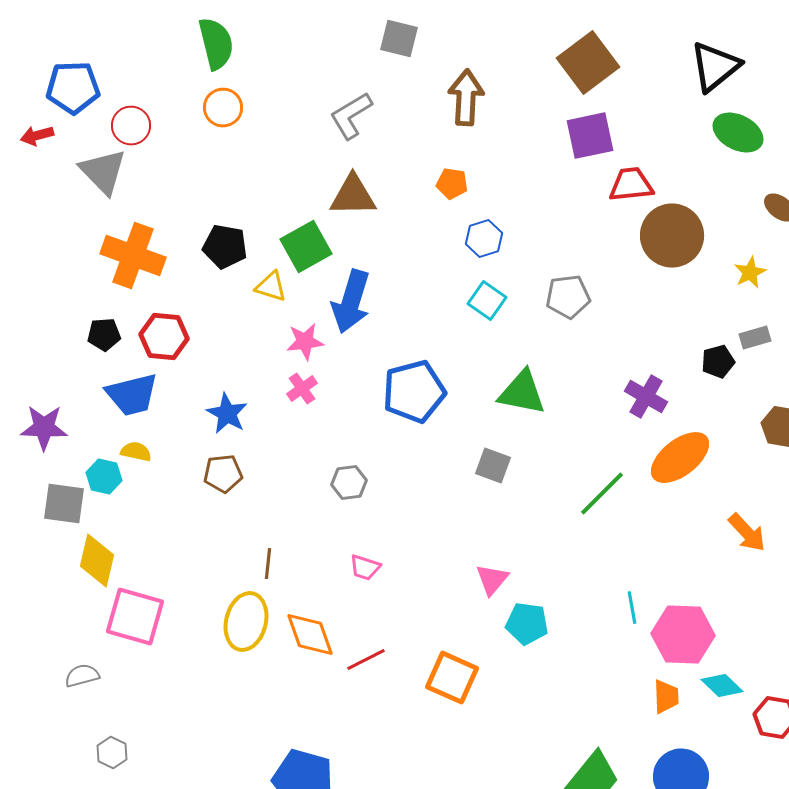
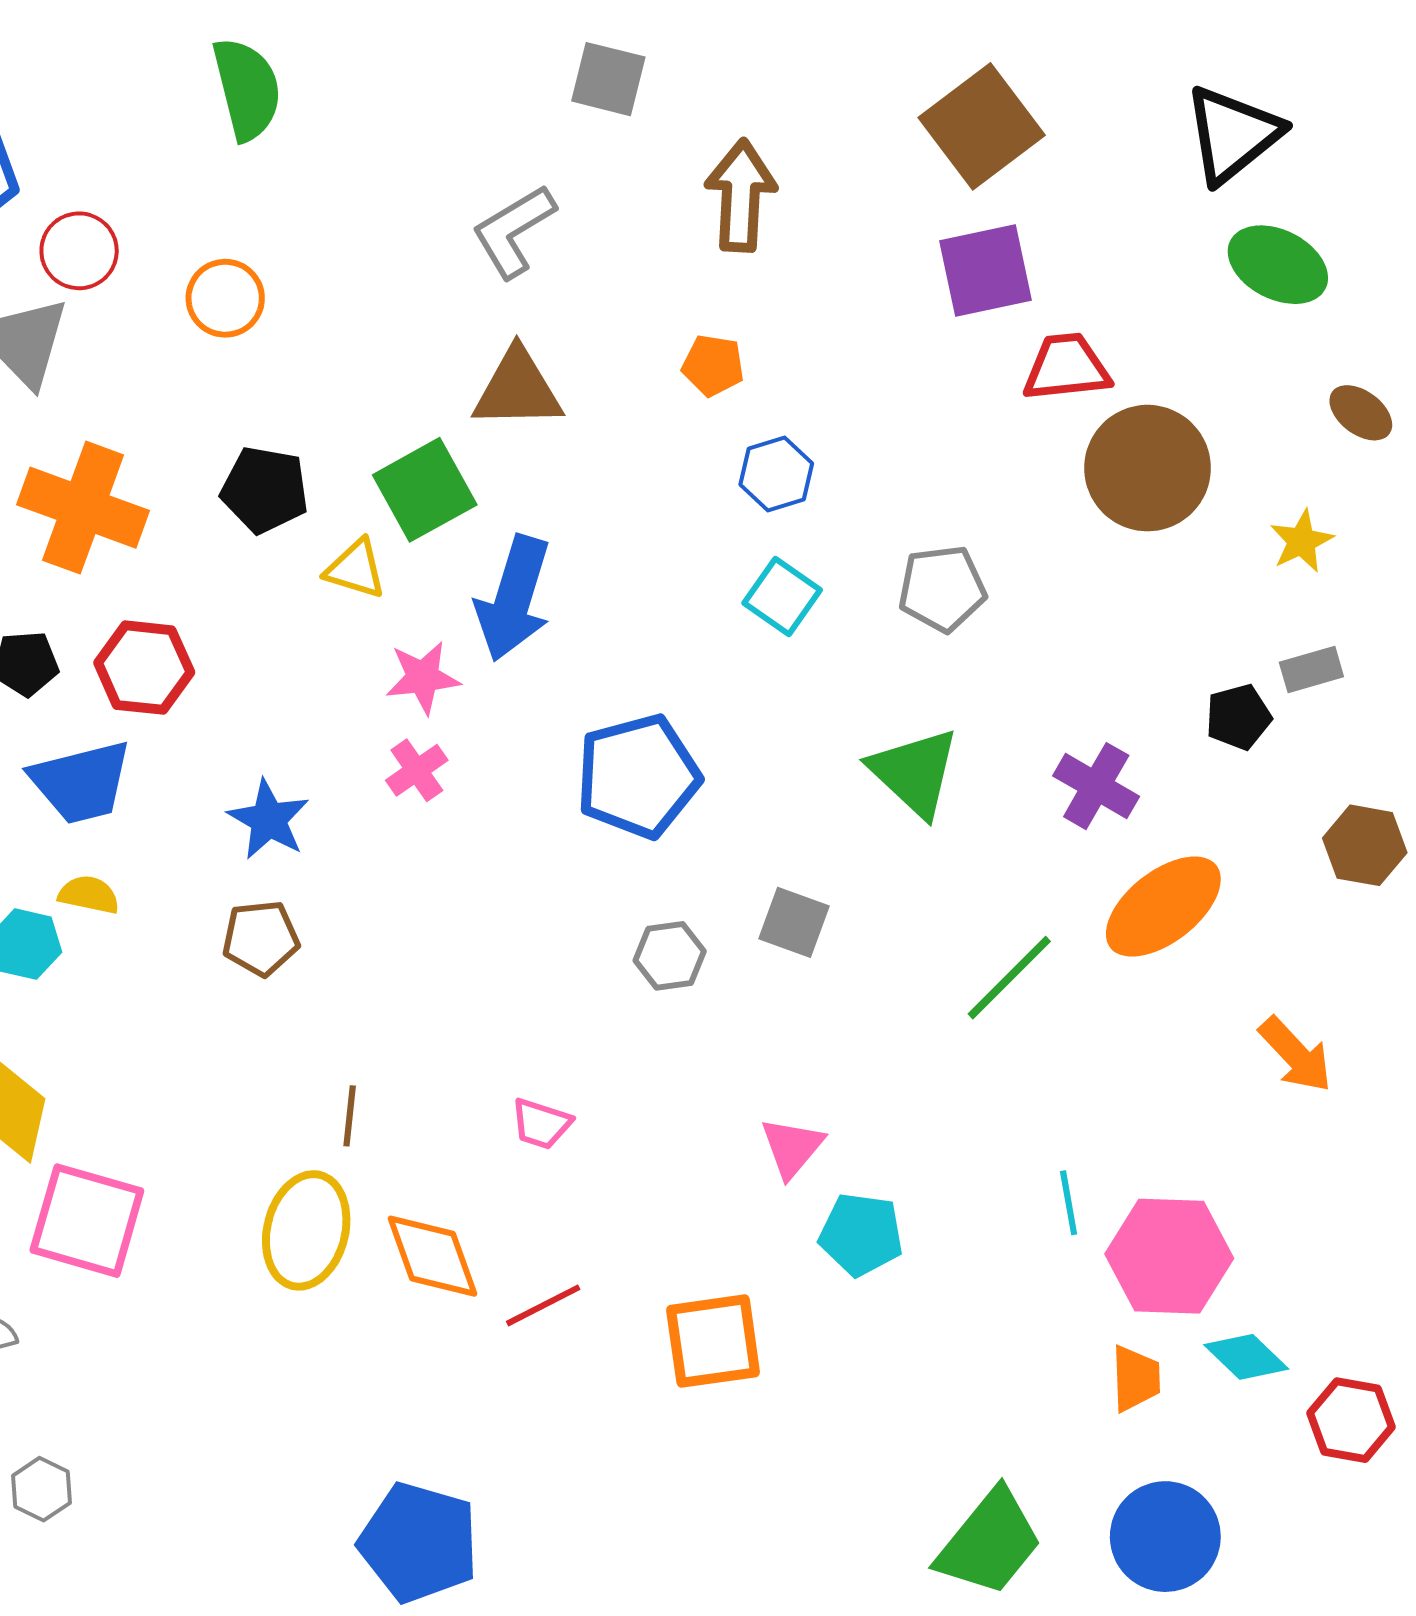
orange circle: (223, 108) -> (225, 298), moved
green triangle: (522, 393) -> (914, 772), moved, turned 32
gray hexagon: (349, 483) -> (670, 956), moved
orange square: (452, 678) -> (713, 1341), turned -32

